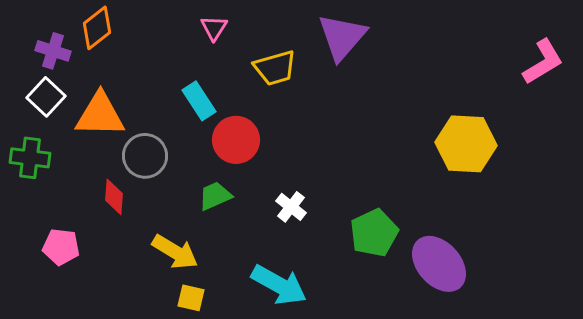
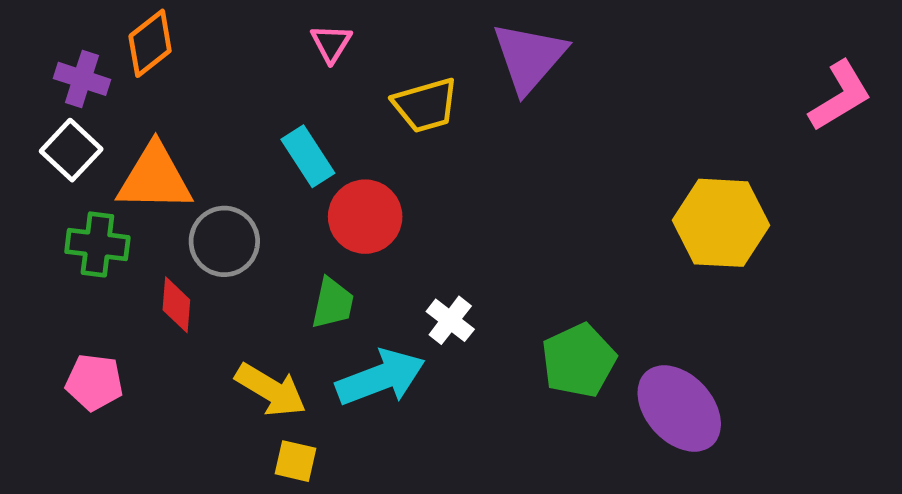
green cross: (30, 158) -> (97, 244), moved
green trapezoid: (215, 196) -> (333, 303), turned 126
cyan arrow: (279, 285) -> (381, 378), moved, turned -50

